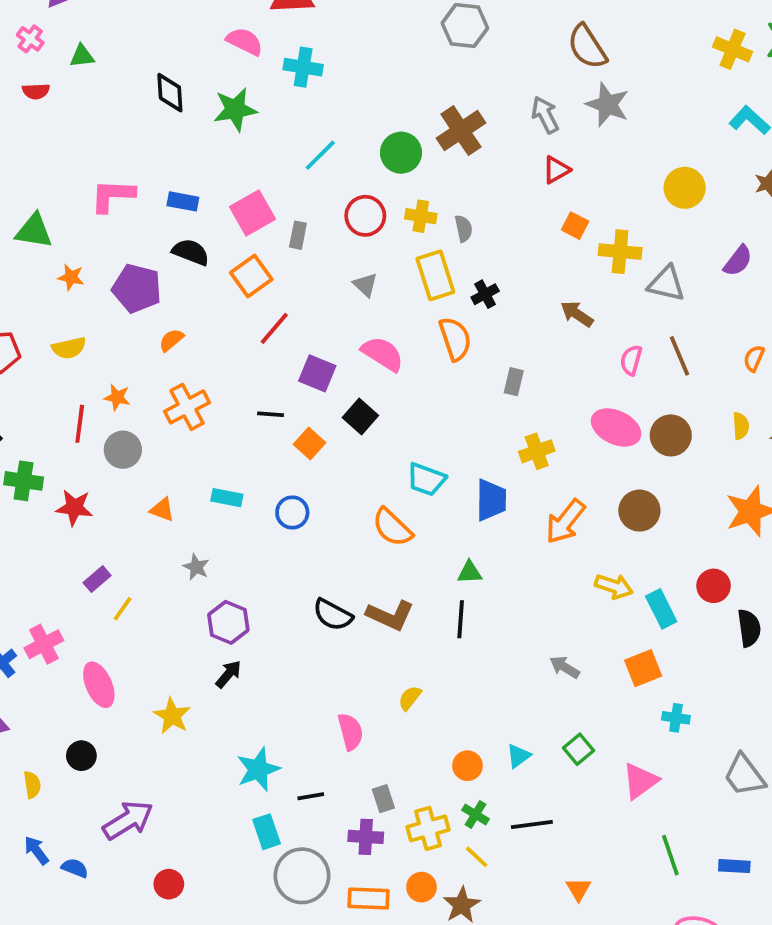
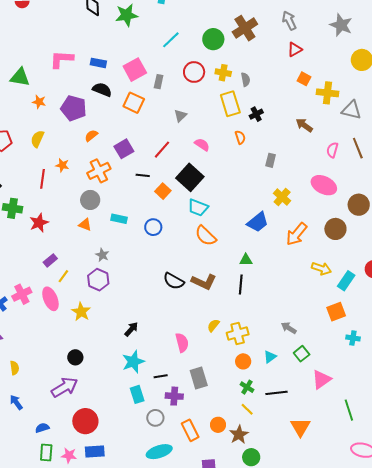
gray star: (608, 105) -> (341, 25), moved
orange square: (251, 276) -> (134, 103), turned -30
gray triangle: (365, 285) -> (180, 116), moved, turned 32
red line: (274, 328) -> (162, 150), moved
orange semicircle: (455, 339) -> (240, 137), size x0.6
yellow semicircle: (69, 348) -> (37, 139), turned 126
pink semicircle: (383, 354) -> (202, 145), size x0.7
purple square: (317, 373) -> (124, 149), moved, turned 36
black square: (360, 417) -> (190, 177), size x1.5
brown circle: (671, 435) -> (359, 205), moved
gray circle: (123, 450) -> (90, 200), moved
yellow cross: (537, 451) -> (282, 197), turned -30
cyan trapezoid: (426, 479) -> (198, 208), moved
blue trapezoid: (491, 500) -> (258, 222), turned 50
red star: (74, 508) -> (39, 223), turned -30
cyan rectangle: (661, 609) -> (346, 281), turned 60
purple hexagon: (228, 622) -> (98, 280), moved
gray arrow: (565, 667) -> (289, 328), moved
black arrow: (228, 674) -> (131, 329), moved
pink ellipse: (99, 685) -> (50, 299), moved
yellow star: (172, 716) -> (81, 312), moved
black circle: (81, 756) -> (75, 357), moved
pink triangle: (640, 781) -> (322, 379), moved
gray rectangle: (383, 799) -> (199, 378), size x1.5
yellow cross: (428, 828) -> (238, 334), moved
purple cross: (366, 837) -> (174, 396), moved
blue semicircle: (75, 868) -> (42, 428), moved, turned -40
gray circle: (302, 876) -> (155, 418), size x0.6
red circle: (169, 884) -> (85, 421), size x1.6
orange triangle: (578, 889) -> (300, 427), size x1.5
orange rectangle: (368, 899) -> (190, 430), turned 60

